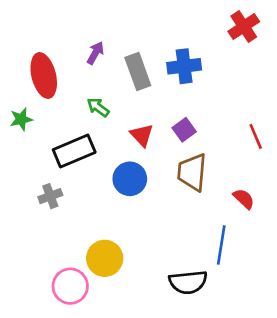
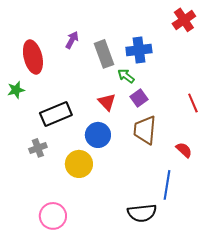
green arrow: (98, 107) -> (126, 76), moved
yellow circle: (105, 258) -> (79, 164), moved

